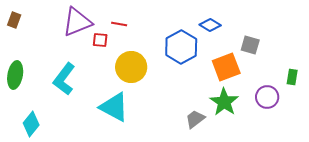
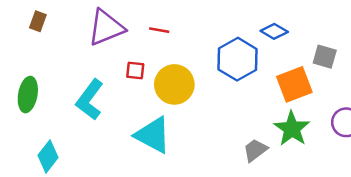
brown rectangle: (14, 20) -> (38, 21), moved
red square: (100, 40) -> (135, 71), moved

